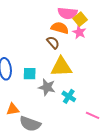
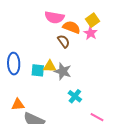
pink semicircle: (68, 13) -> (54, 17), moved
yellow triangle: (61, 67) -> (50, 66), moved, size x0.6
gray star: (47, 87) -> (63, 71), moved

